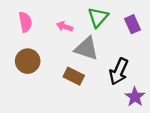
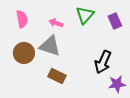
gray triangle: (86, 48) -> (50, 46), moved
brown rectangle: (74, 76) -> (57, 76), moved
purple star: (135, 97) -> (117, 84), turned 30

